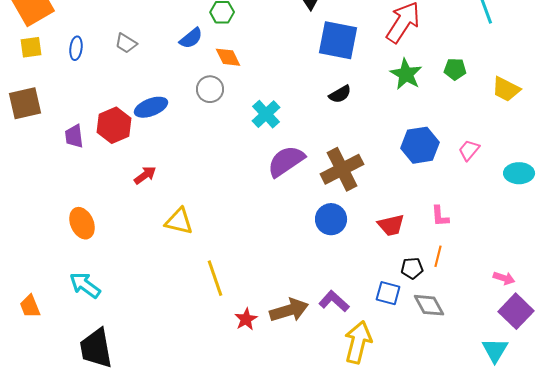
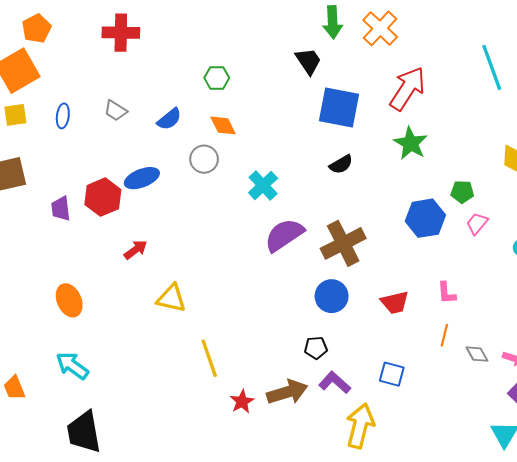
blue semicircle: (191, 38) -> (169, 119), moved
green pentagon: (455, 69) -> (462, 192), moved
black pentagon: (412, 268) -> (316, 348), moved
gray diamond: (429, 305) -> (477, 354), moved, size x0.7

